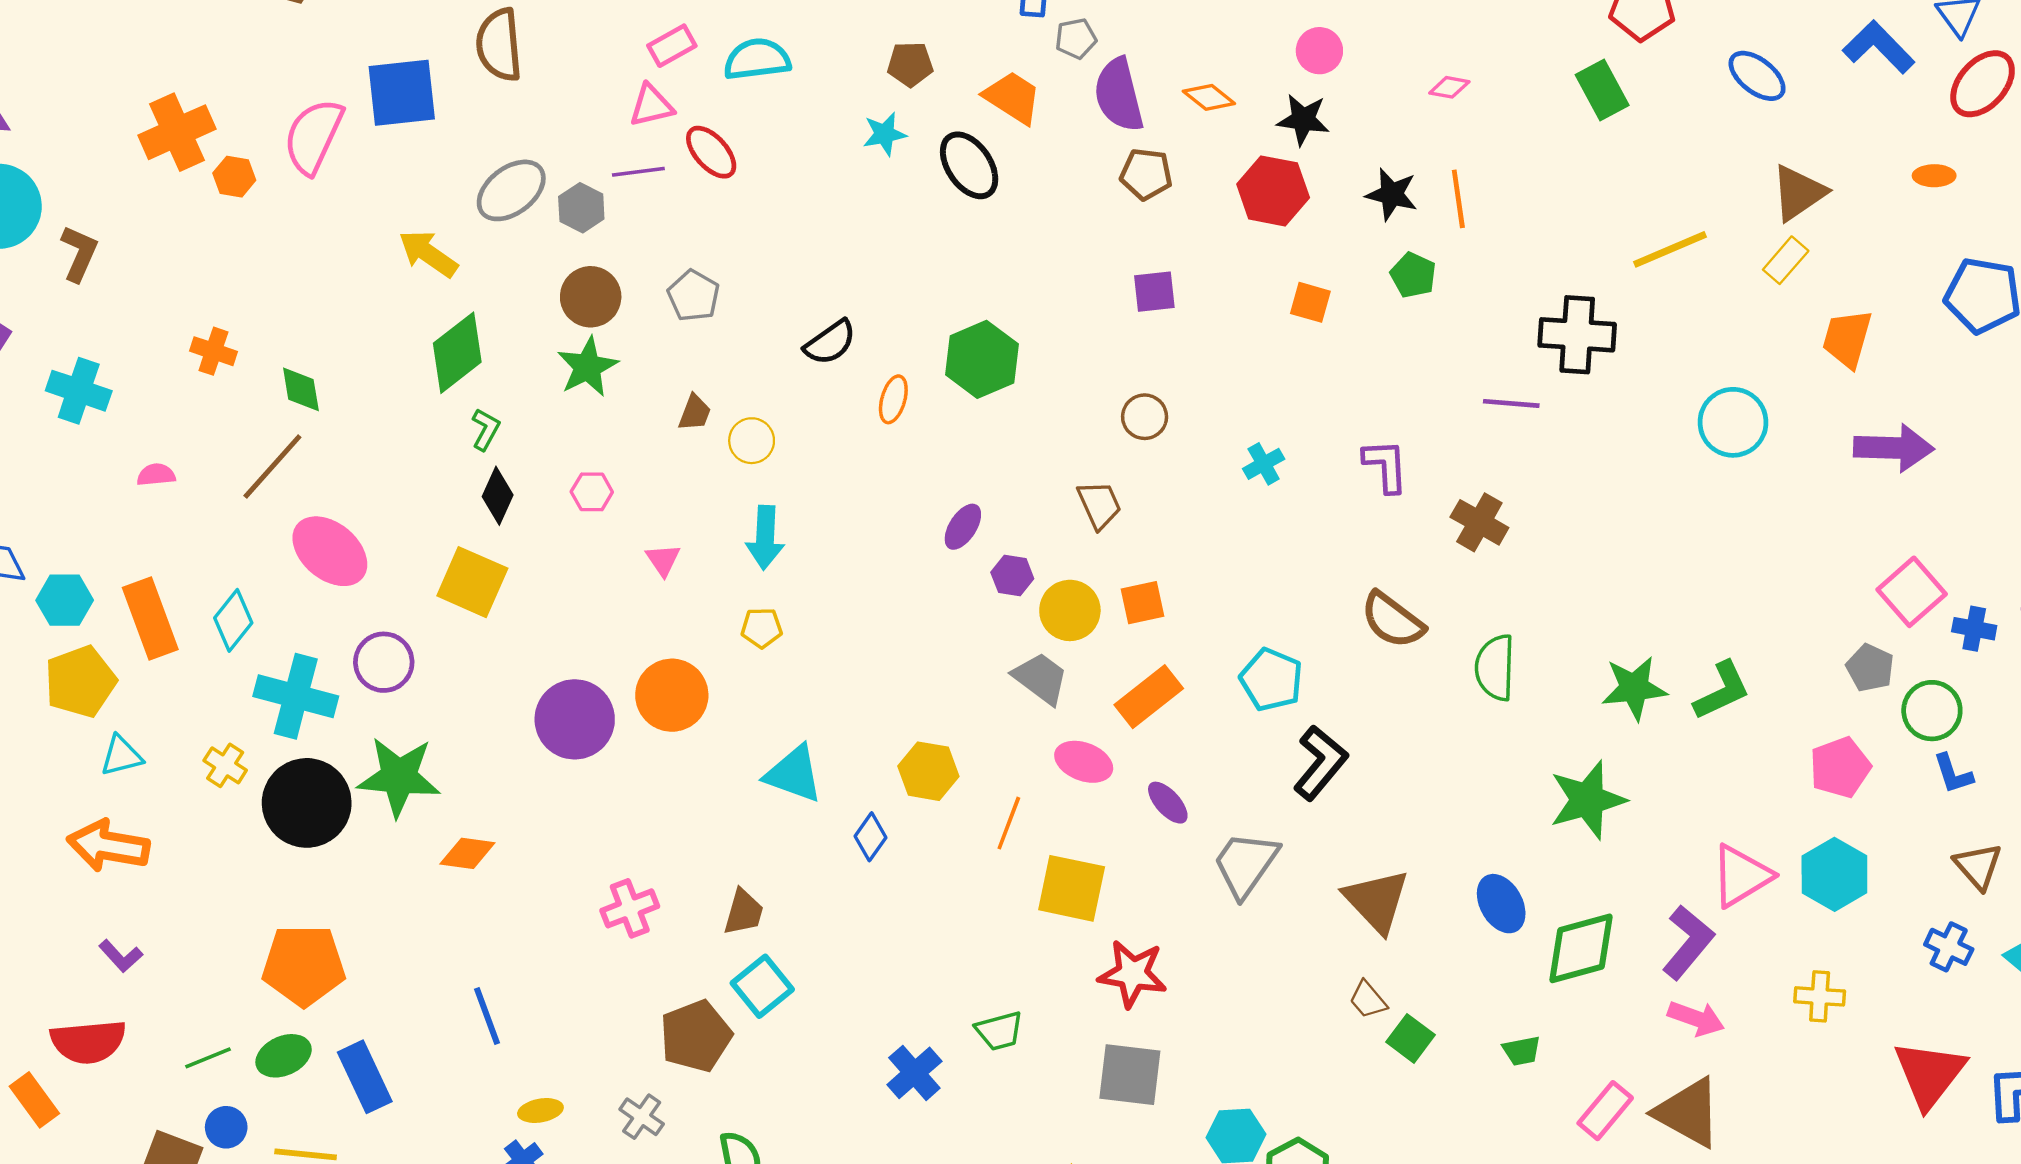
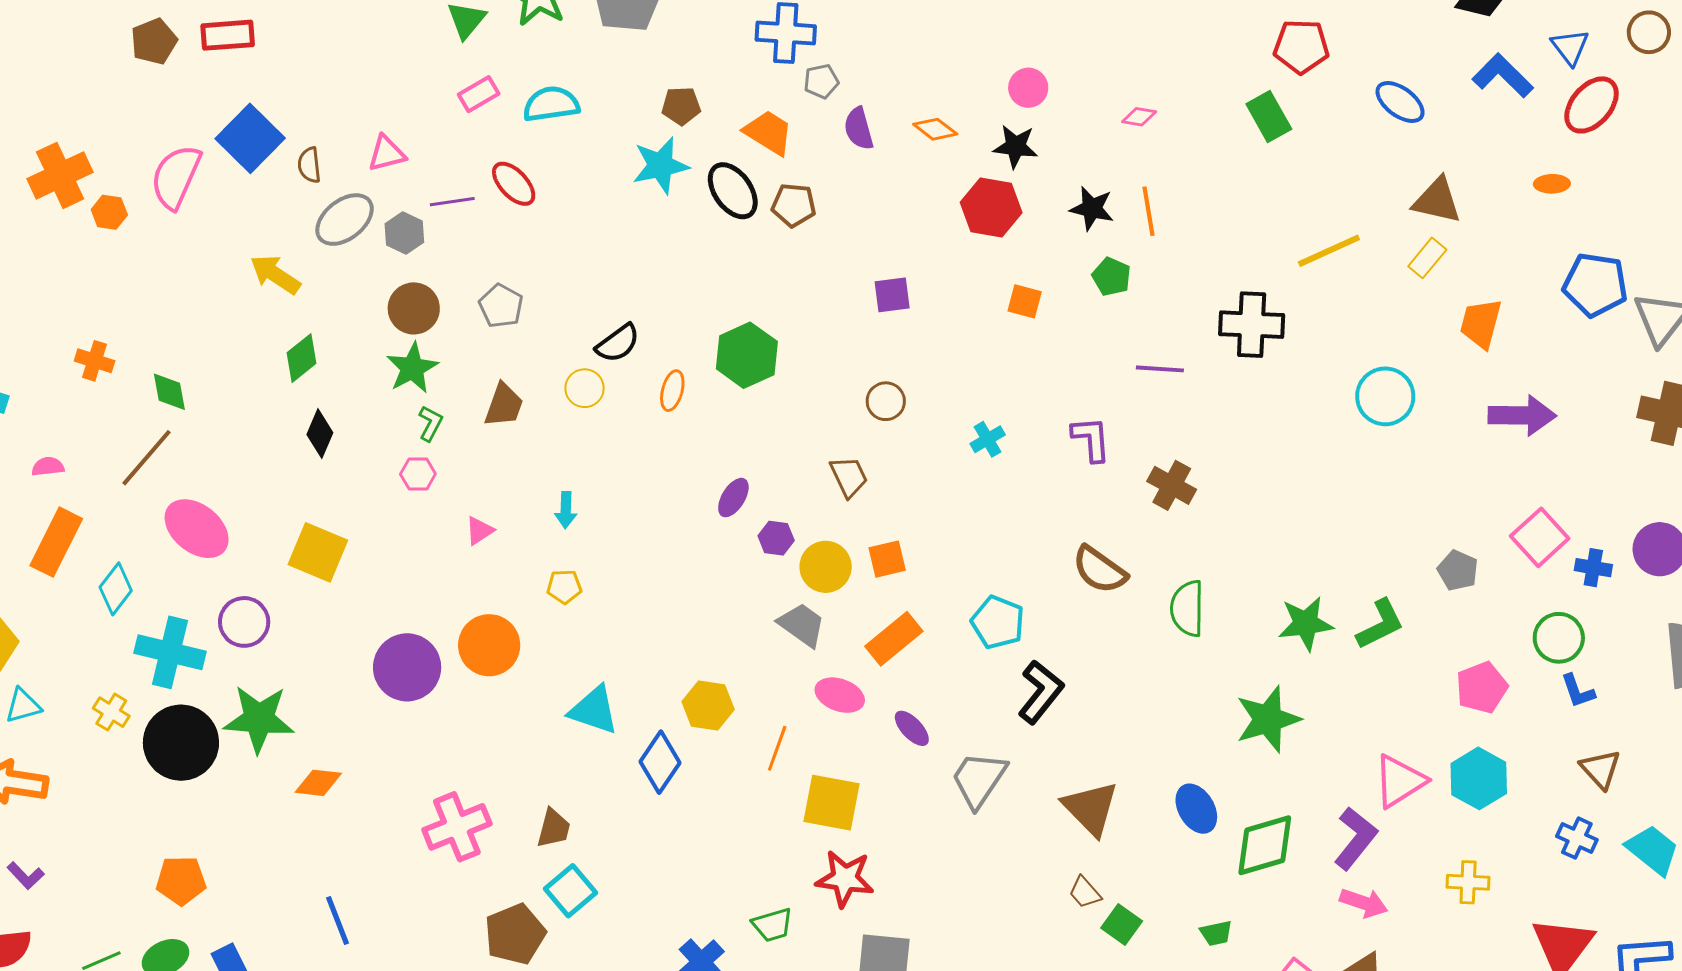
brown semicircle: (499, 45) -> (309, 165), moved, size x0.6
blue square: (402, 93) -> (250, 138), turned -38
purple semicircle: (1119, 95) -> (859, 129), size x0.7
pink triangle: (651, 106) -> (387, 154), moved
cyan star: (885, 134) -> (661, 166), size x1.5
brown pentagon: (1146, 174) -> (794, 205), moved
brown triangle: (1798, 193) -> (1437, 201), turned 48
green diamond: (457, 353) -> (301, 358), size x0.7
purple line: (1511, 403) -> (1160, 369), moved
brown trapezoid: (695, 413) -> (504, 405), size x1.4
green L-shape: (486, 429) -> (430, 423), moved
yellow circle: (752, 441) -> (585, 388), moved
black diamond: (498, 496) -> (320, 434), moved
cyan arrow: (765, 538) -> (566, 510), size x0.7
pink triangle: (663, 560) -> (480, 531), turned 32
orange rectangle: (150, 618) -> (56, 542), moved, turned 48
gray pentagon: (1870, 668) -> (1458, 570), moved
blue diamond: (870, 837) -> (660, 762), size x1.5
pink cross: (630, 908) -> (457, 827), size x1.4
orange pentagon: (304, 965) -> (181, 880), size x0.7
red star: (1133, 974) -> (845, 879), moved

